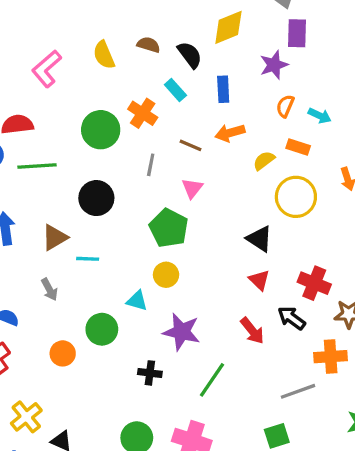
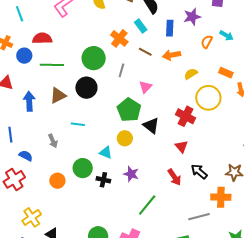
purple star: (274, 65) -> (192, 17), moved
cyan arrow: (320, 116) -> (226, 35), moved
green circle: (101, 130) -> (94, 58), moved
brown line: (191, 145) -> (145, 52), moved
orange rectangle: (298, 147) -> (226, 73), moved
brown triangle: (55, 238) -> (58, 95), moved
black triangle: (260, 239) -> (151, 126), moved
red cross: (314, 283) -> (186, 116), moved
purple star: (181, 332) -> (131, 174), size x0.7
black cross: (150, 373) -> (103, 180), moved

